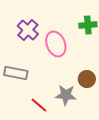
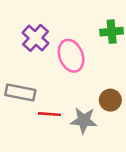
red line: (39, 105) -> (49, 114), moved, turned -36

